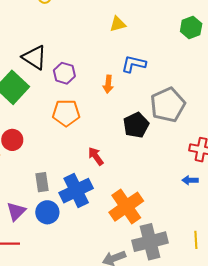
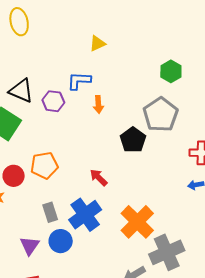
green hexagon: (191, 27) -> (171, 71), moved
blue L-shape: (134, 64) -> (79, 81), moved
orange pentagon: (66, 113) -> (44, 165), moved

